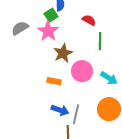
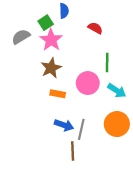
green square: (51, 15) -> (46, 23), moved
green line: (100, 41) -> (107, 63), moved
brown star: (63, 53) -> (51, 68), moved

